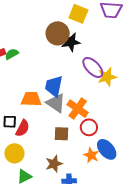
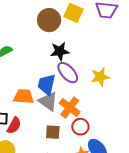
brown circle: (58, 33) -> (49, 20), moved
black star: (71, 42) -> (60, 51), moved
purple ellipse: (93, 67) -> (68, 73), moved

